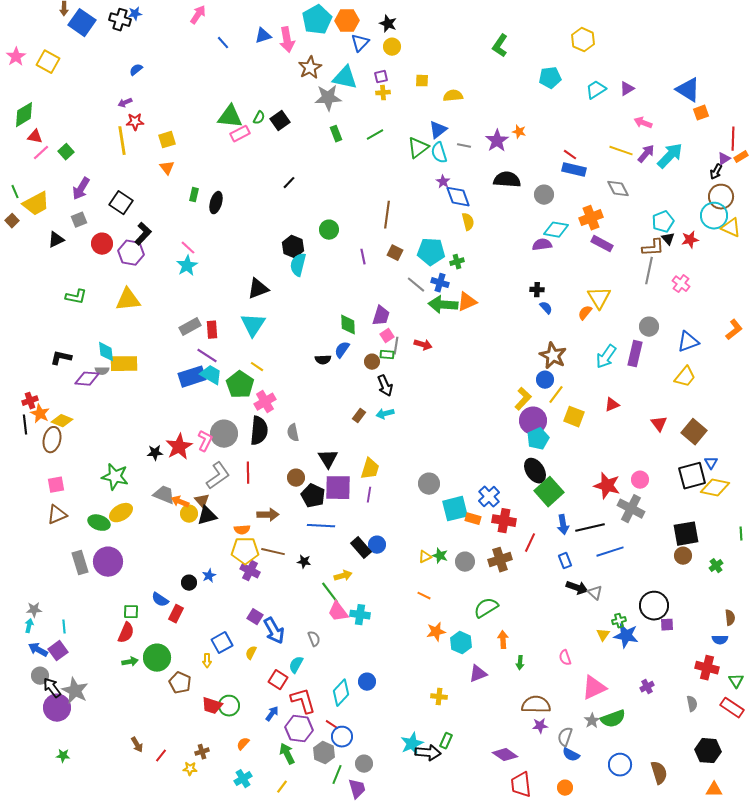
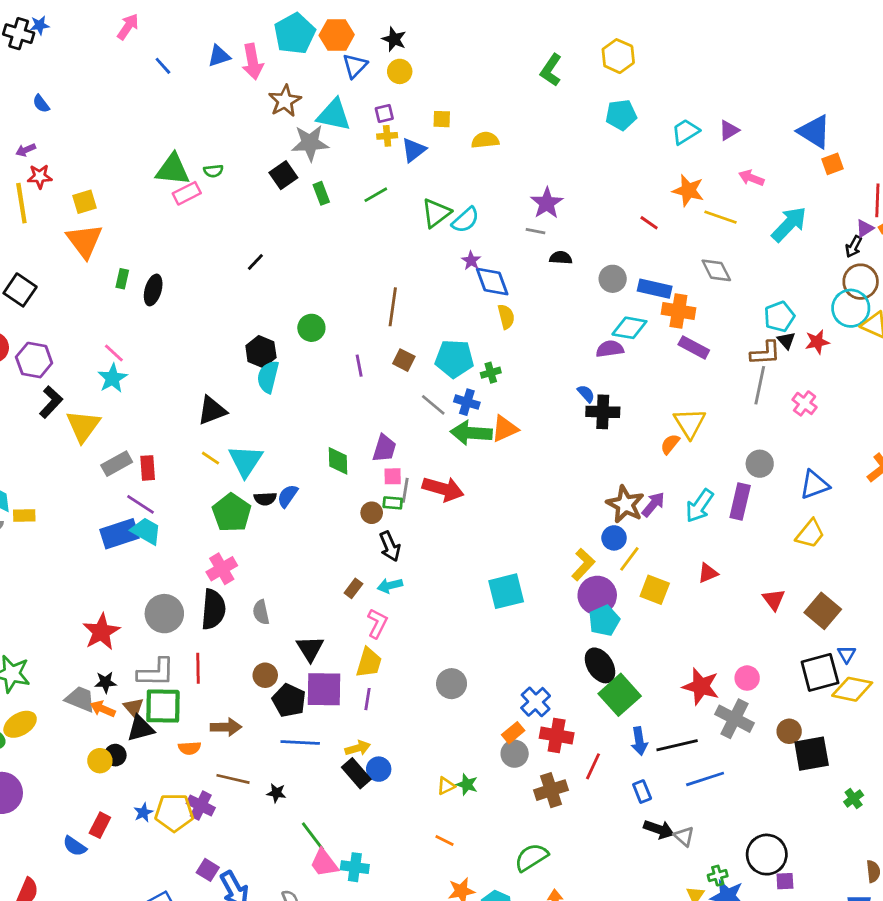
yellow hexagon: (583, 40) -> (618, 56), moved
blue semicircle: (136, 70) -> (41, 104), turned -88
green semicircle: (259, 118) -> (213, 171), turned 56
black square: (280, 121) -> (283, 175), moved
blue triangle: (438, 130) -> (414, 150), moved
orange star: (519, 132) -> (688, 191), moved, size x1.6
gray line: (464, 146) -> (536, 231), moved
cyan semicircle: (439, 153) -> (466, 220), turned -115
purple arrow: (646, 154) -> (653, 504), moved
orange triangle: (167, 168) -> (84, 241), size x1.8
blue rectangle: (574, 170) -> (655, 289), moved
black semicircle: (507, 180) -> (561, 258), size x0.6
orange cross: (591, 218) -> (678, 311), turned 30
black L-shape: (143, 234) -> (51, 402), moved
black cross: (537, 290) -> (603, 412), size x1.6
yellow triangle: (128, 300) -> (83, 426), moved, turned -48
blue semicircle: (546, 308) -> (586, 394), moved
cyan triangle: (253, 325) -> (246, 461), moved
pink square: (387, 336) -> (393, 476), turned 32
red arrow: (423, 345) -> (443, 489), size x1.6
blue semicircle: (342, 350) -> (288, 496), moved
black semicircle: (323, 360) -> (265, 499), moved
yellow rectangle: (124, 364) -> (24, 516), size x0.6
yellow line: (257, 367) -> (211, 458), moved
green pentagon: (240, 385) -> (232, 513), moved
pink L-shape: (205, 441) -> (377, 623), moved
black star: (155, 453) -> (105, 682), moved
gray L-shape: (218, 476) -> (156, 672), turned 36
cyan square: (455, 509) -> (506, 591), moved
yellow circle: (189, 514) -> (100, 761), moved
orange rectangle: (473, 519) -> (513, 733), turned -56
yellow pentagon: (245, 551) -> (174, 813), moved
brown circle: (683, 556) -> (789, 731), moved
gray circle: (465, 562) -> (515, 754), moved
yellow arrow: (343, 576) -> (358, 748), moved
black circle: (189, 583) -> (115, 755), moved
green square: (131, 612) -> (163, 706), moved, size x1.8
red rectangle: (176, 614) -> (100, 825), moved

